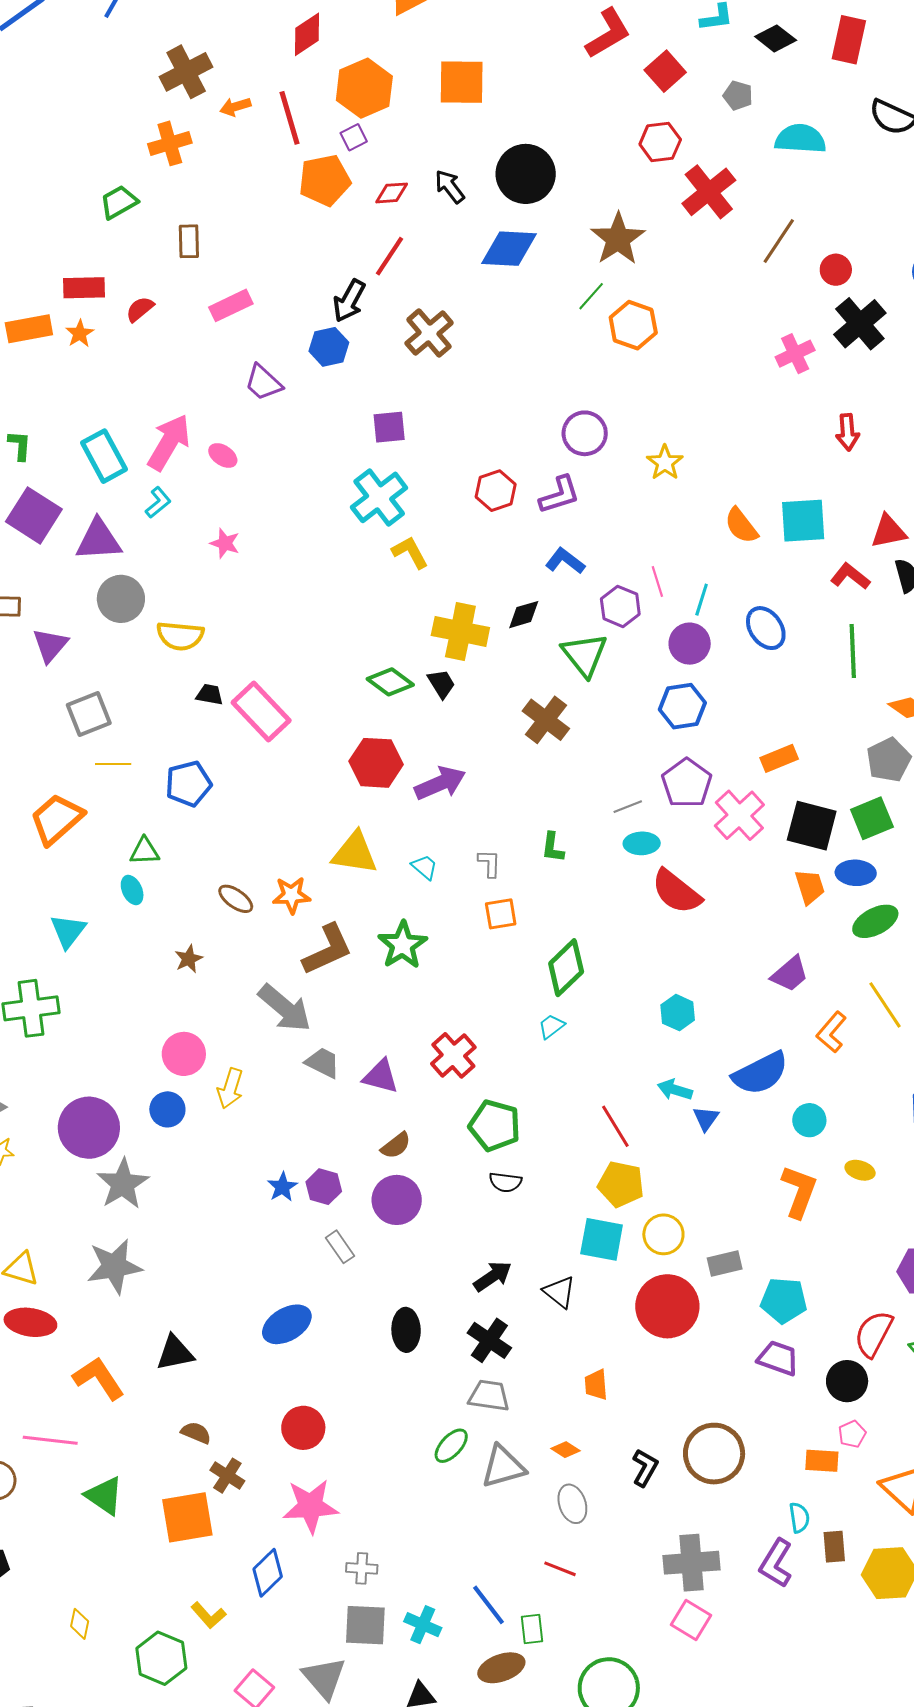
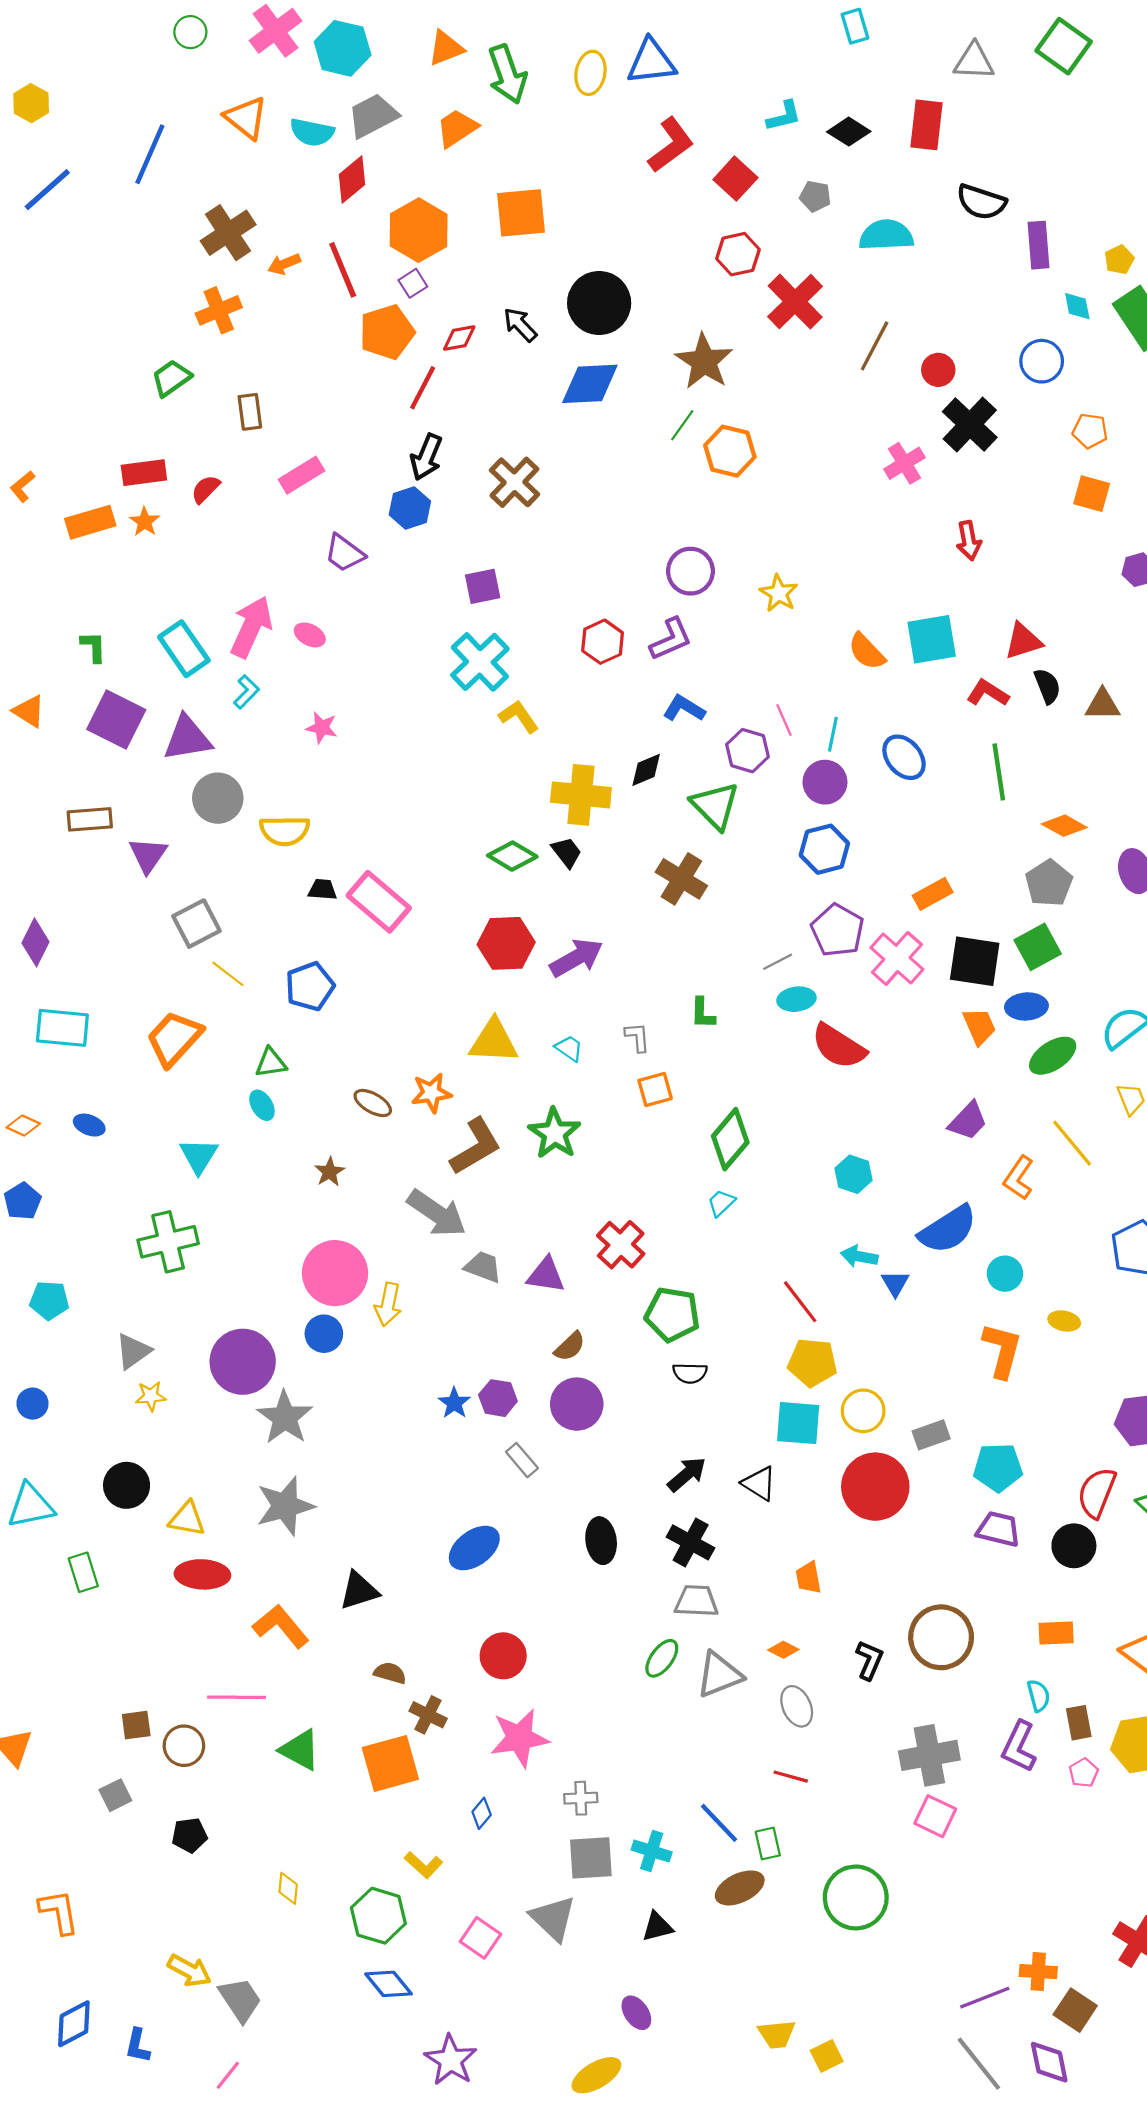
red line: (389, 256) -> (423, 388), moved
yellow line: (113, 764) -> (228, 974), turned 44
pink circle: (184, 1054) -> (335, 1273), size x1.4
pink pentagon: (852, 1434) -> (1084, 1773), moved
blue diamond: (268, 1573) -> (482, 1813), size x0.6

